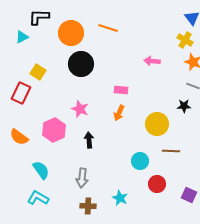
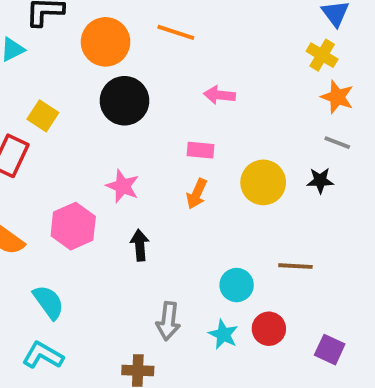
pink arrow: (152, 61) -> (219, 95), moved
yellow circle: (157, 124) -> (263, 182), moved
gray arrow: (82, 178) -> (168, 321), moved
cyan star: (120, 198) -> (223, 334), moved

